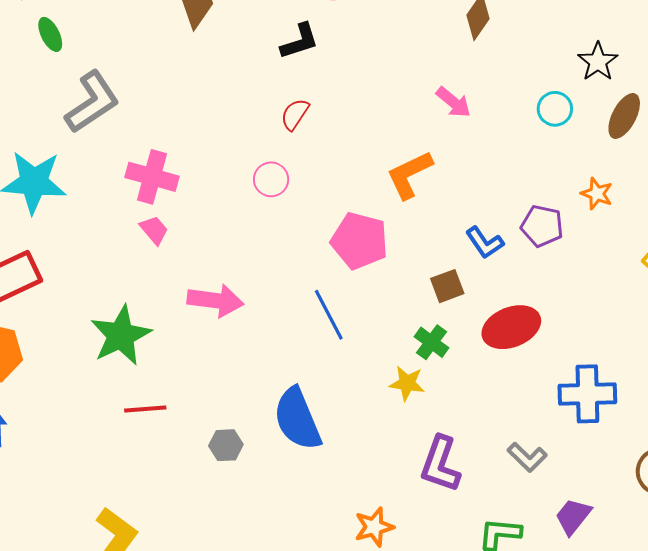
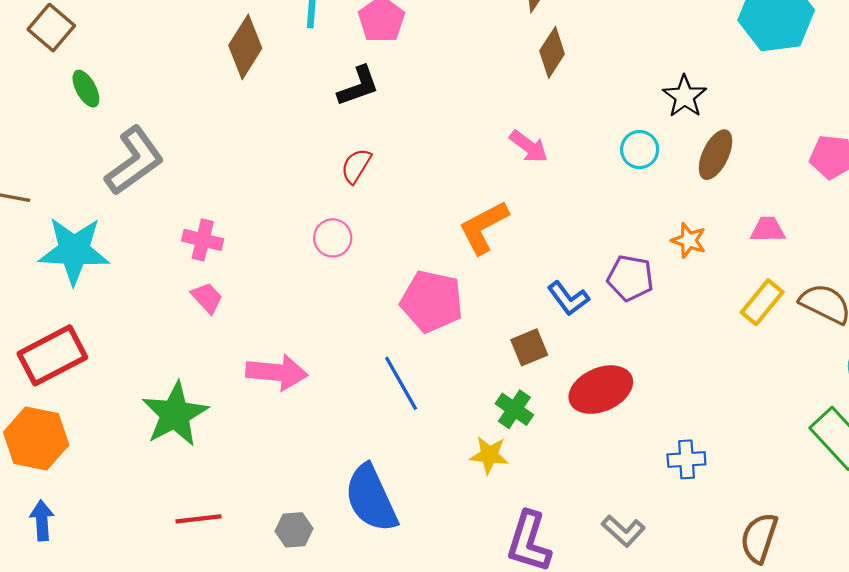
pink cross: (152, 177) -> (203, 240), size x0.7
blue cross: (587, 394) -> (686, 459), size x0.6
red line: (145, 409) -> (198, 519), moved

